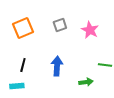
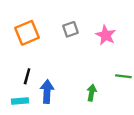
blue arrow: (57, 66) -> (47, 92), moved
green arrow: (86, 82) -> (92, 93), moved, turned -72

